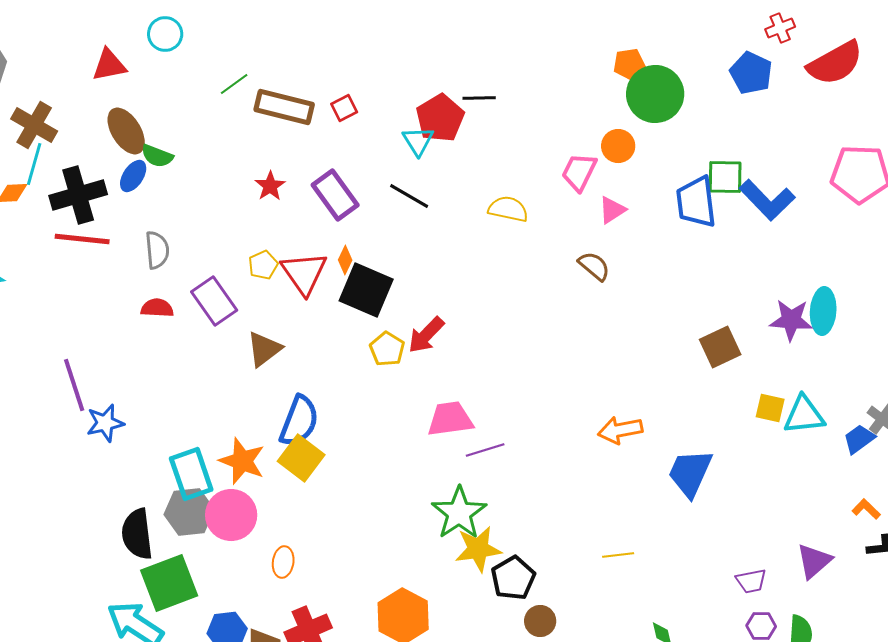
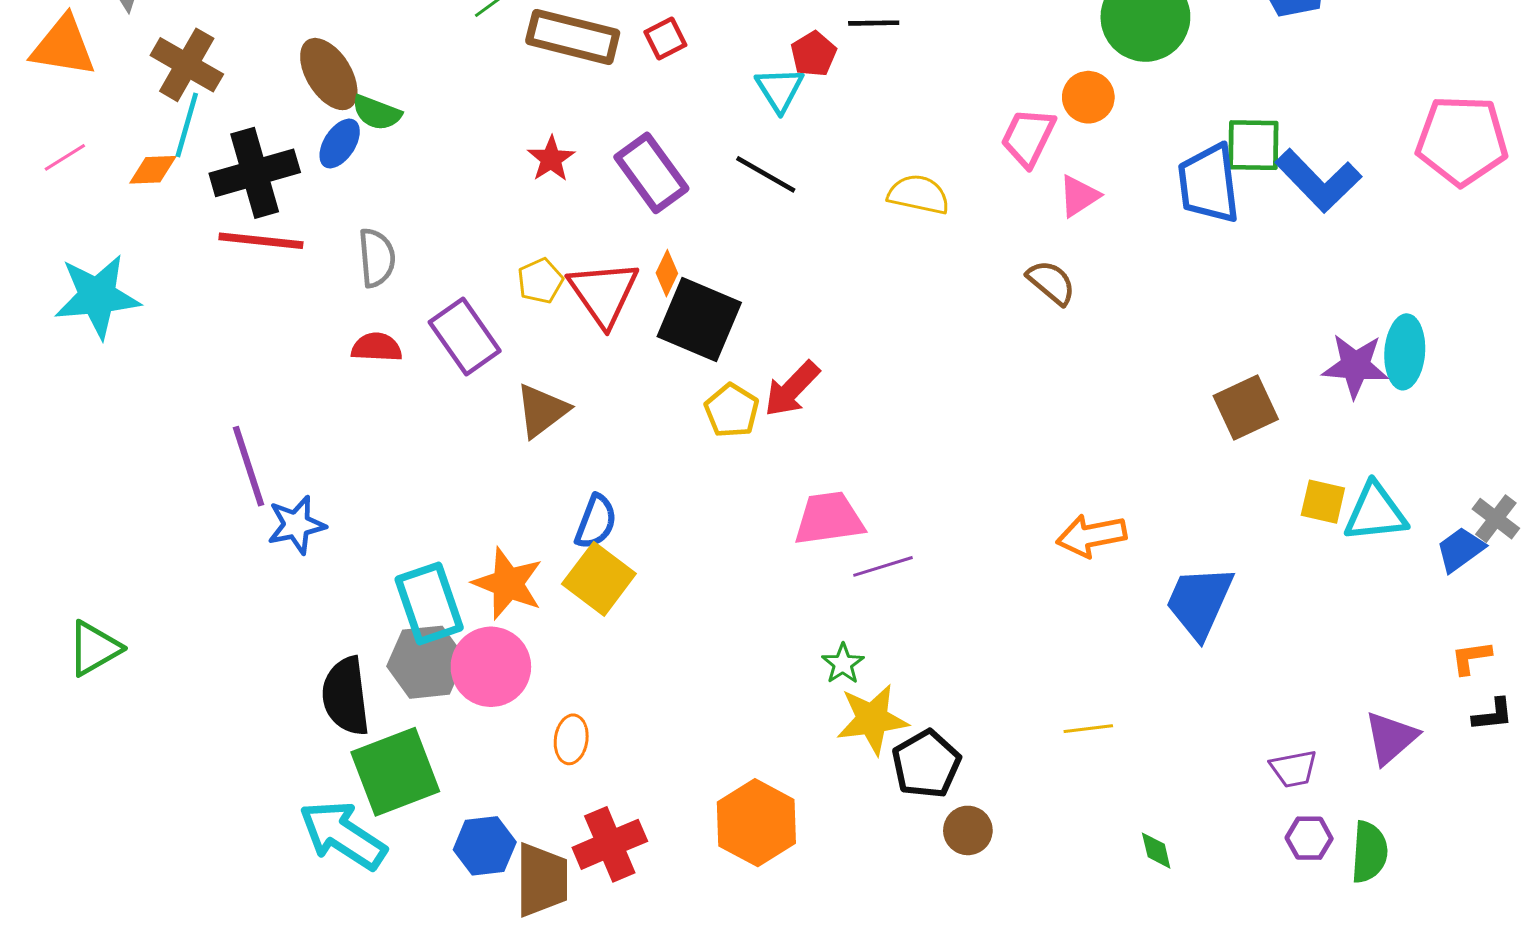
red pentagon: (440, 118) -> (814, 54), size x0.6
blue semicircle: (299, 421) -> (596, 522), size x0.7
orange L-shape: (866, 509) -> (1471, 658), turned -52
green star: (459, 513) -> (843, 664), size x0.5

